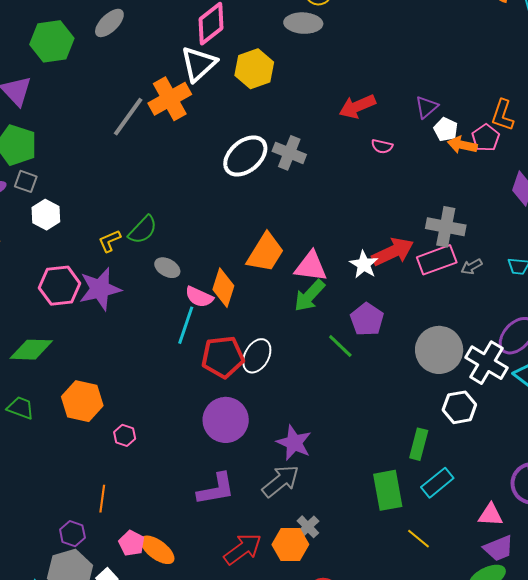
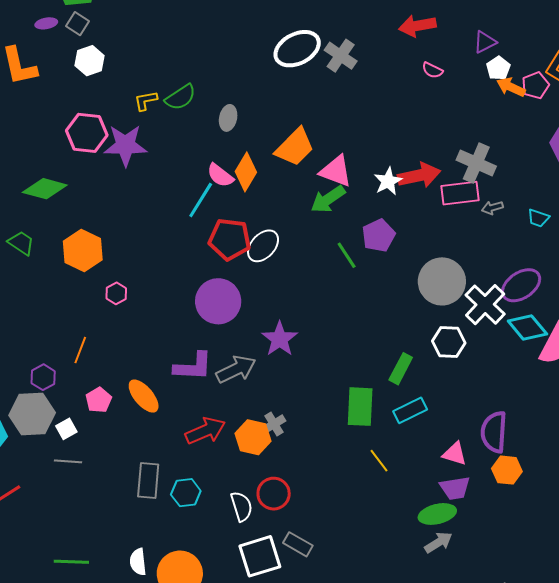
gray ellipse: (167, 268) -> (228, 118), moved, turned 60
gray arrow: (281, 481) -> (236, 369), moved
orange ellipse: (157, 550) -> (144, 396), moved

